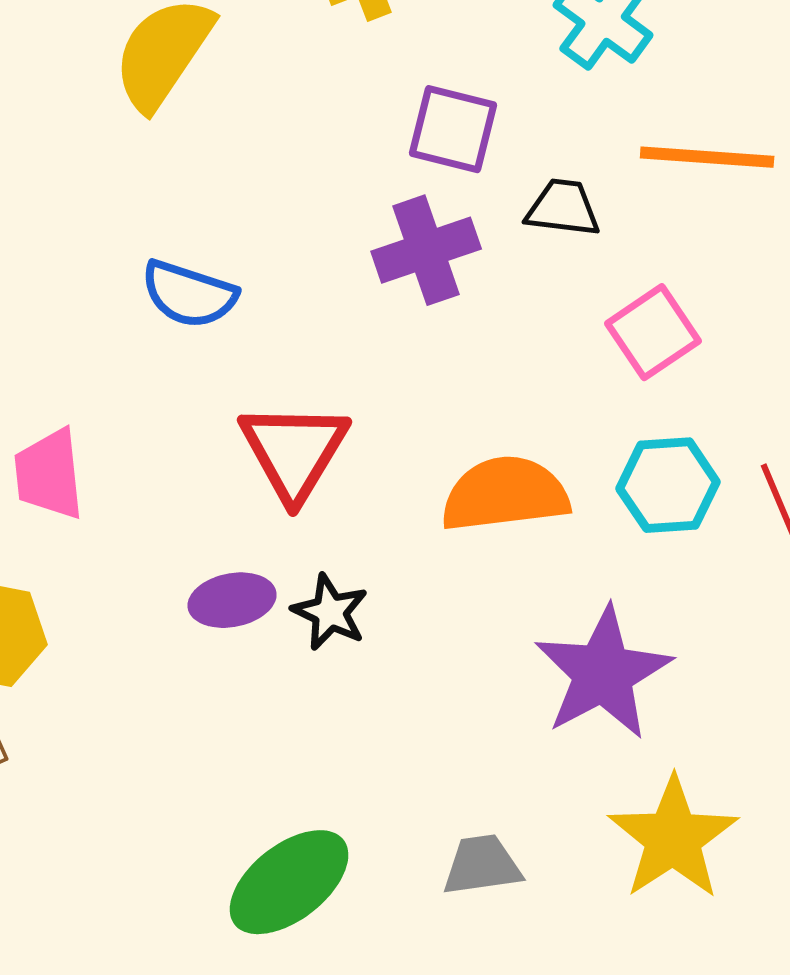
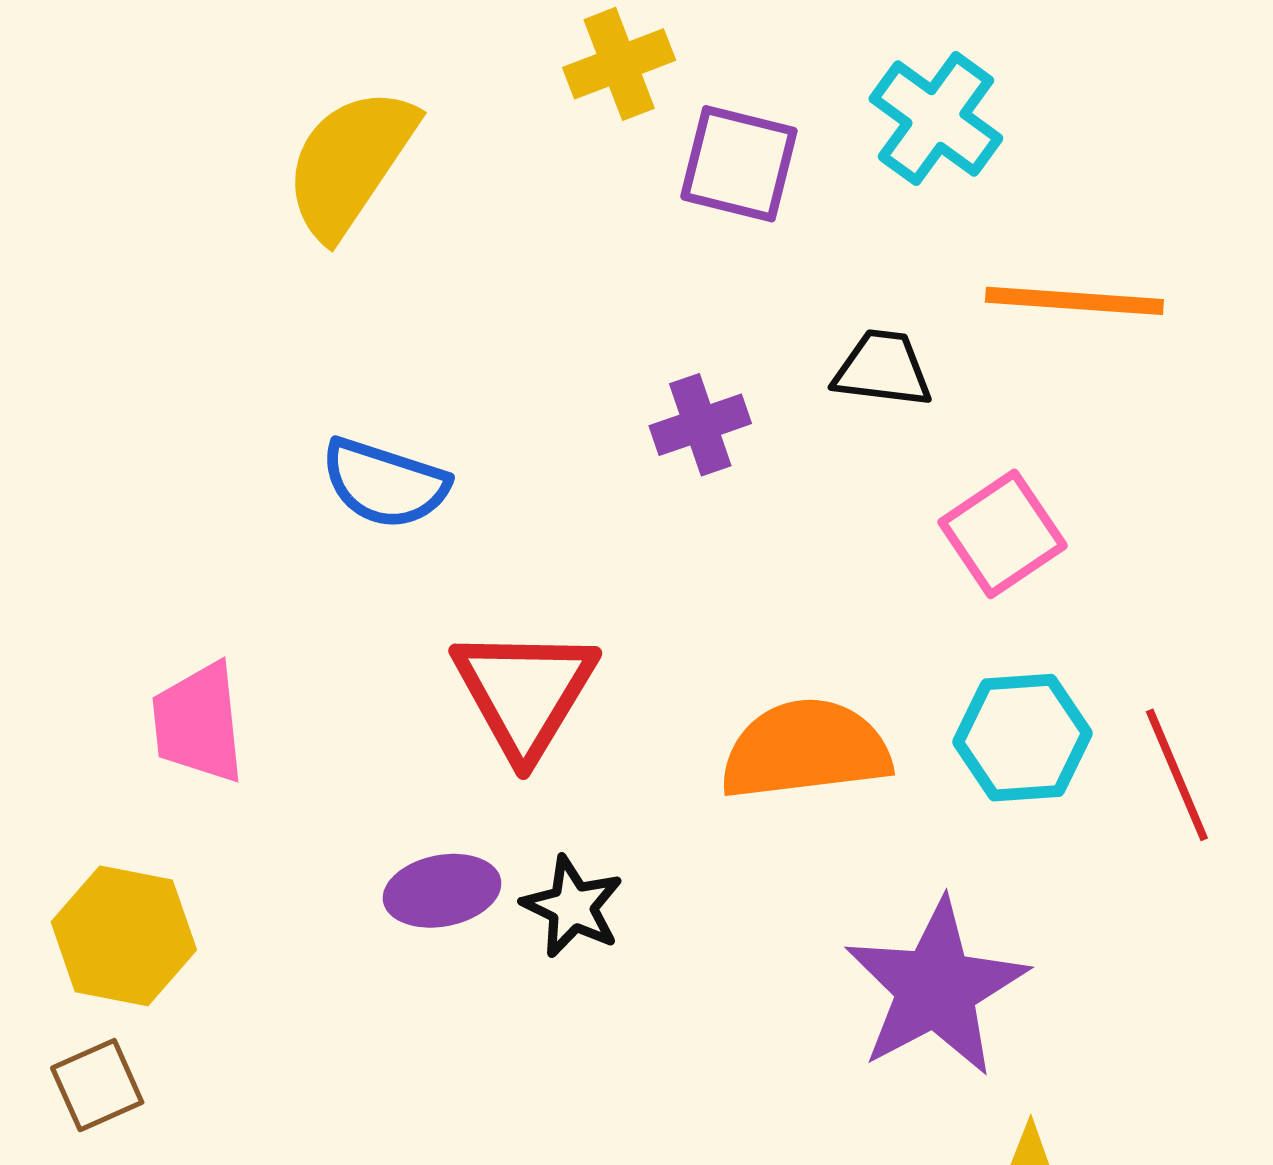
purple square: (453, 129) -> (739, 164), moved
purple cross: (426, 250) -> (700, 425), size x0.7

